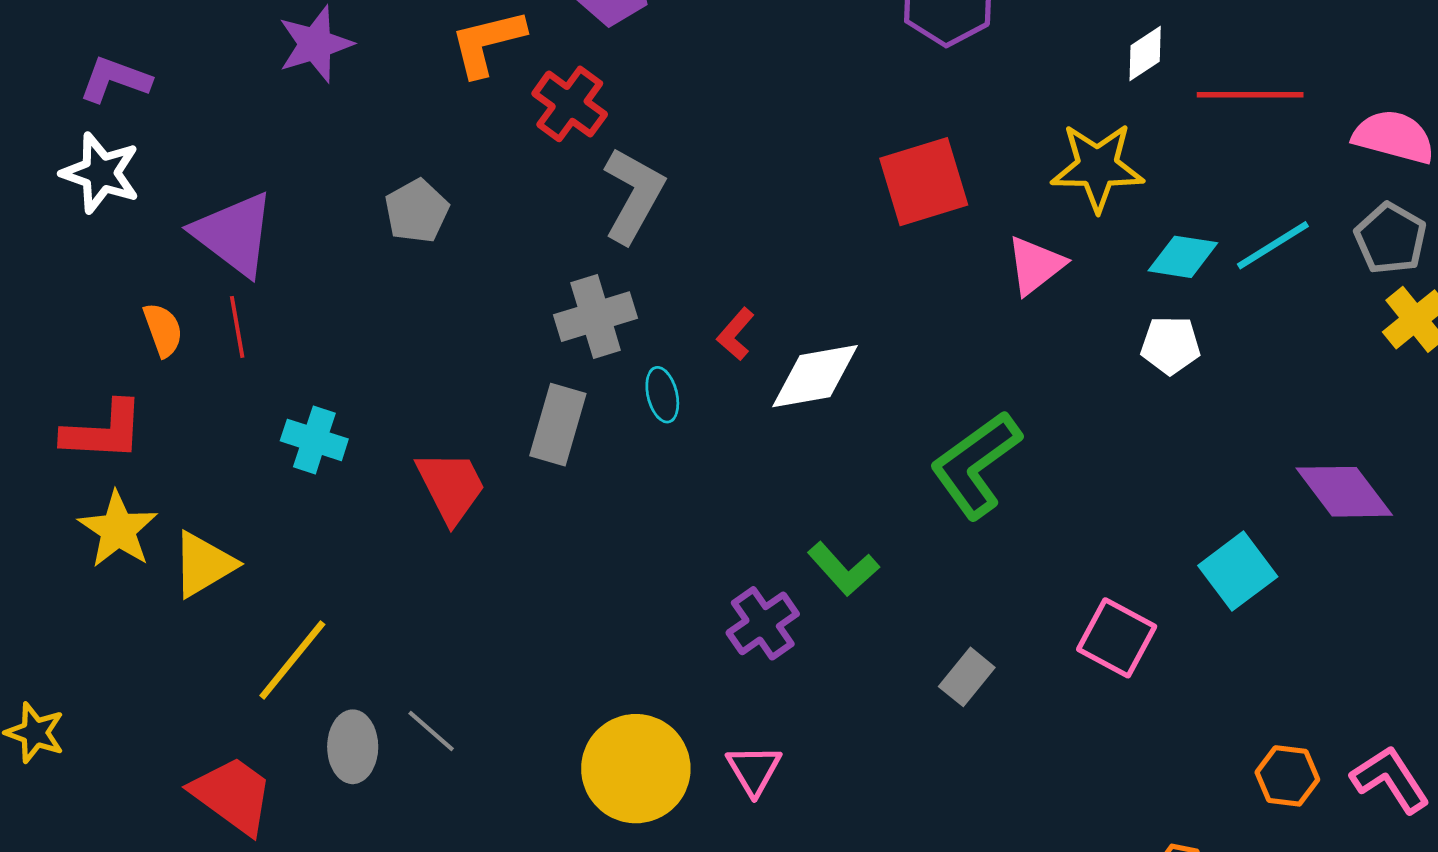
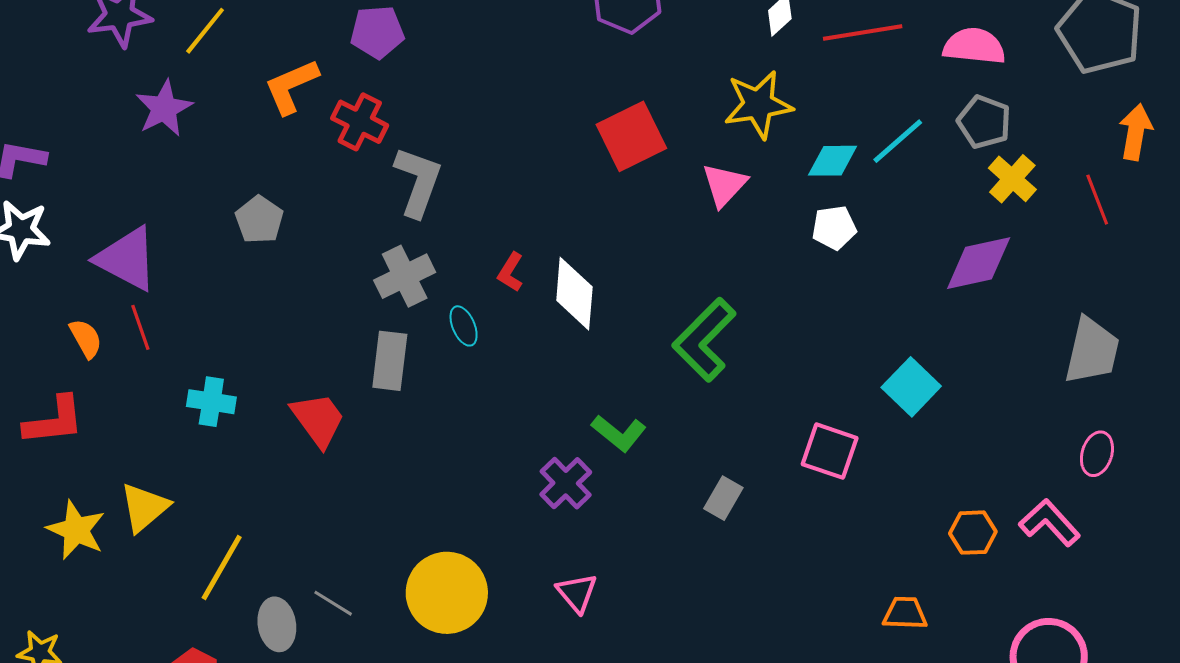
white diamond: (815, 376) -> (574, 294), turned -66
purple diamond: (1344, 492) -> (979, 263), moved, turned -56
yellow star: (118, 530) -> (76, 530), moved
yellow circle: (636, 769) -> (447, 593), moved

